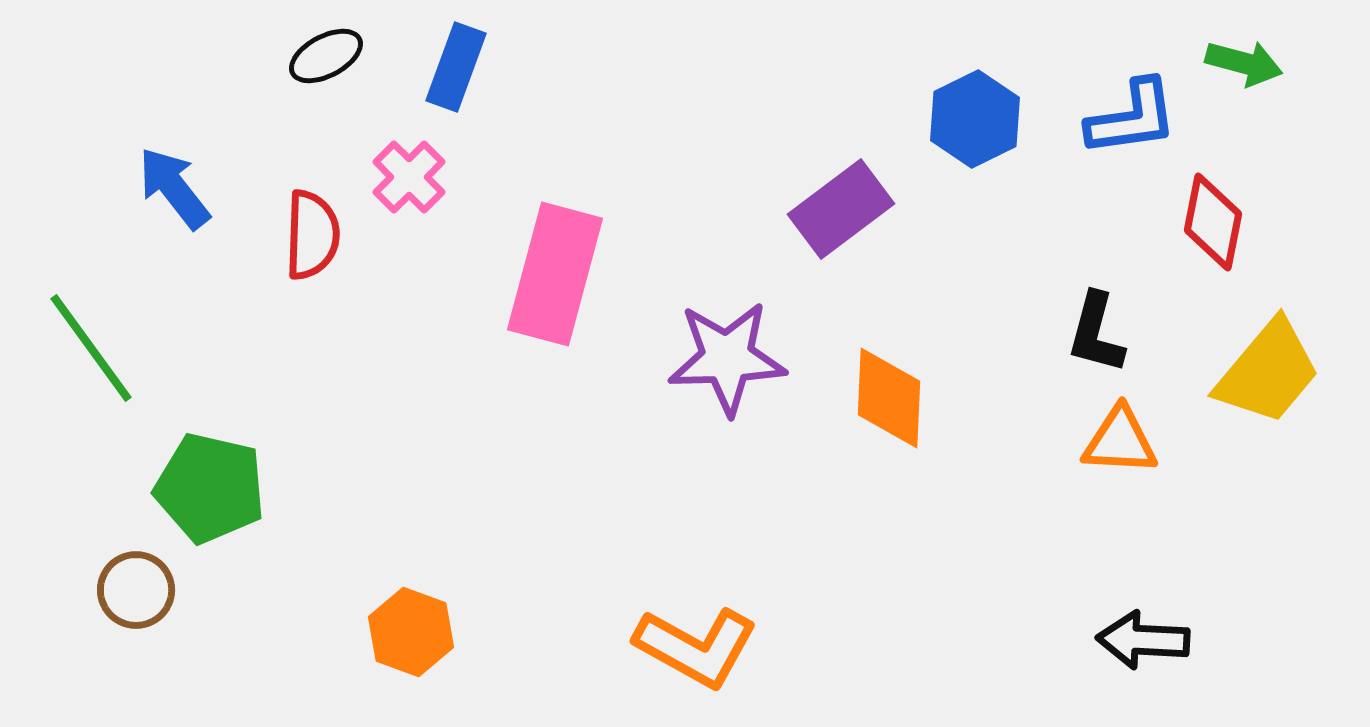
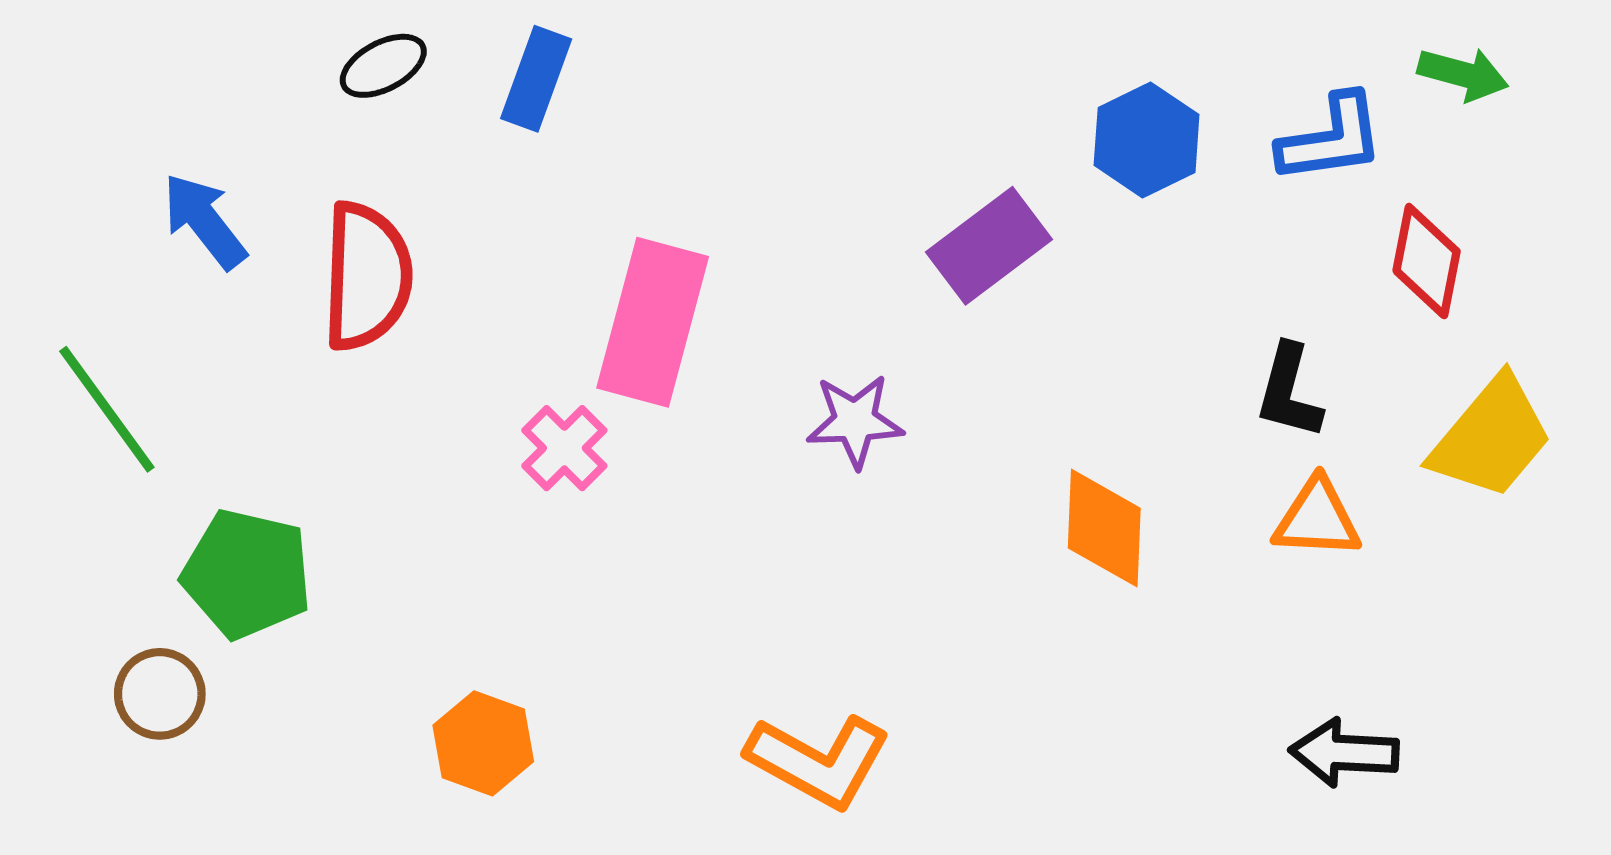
pink cross: (409, 177) -> (564, 448), moved
red semicircle: (312, 235) -> (367, 276), size x1.4
purple star: (727, 358) -> (855, 421), size x0.7
orange diamond: (889, 398) -> (1104, 528), moved

